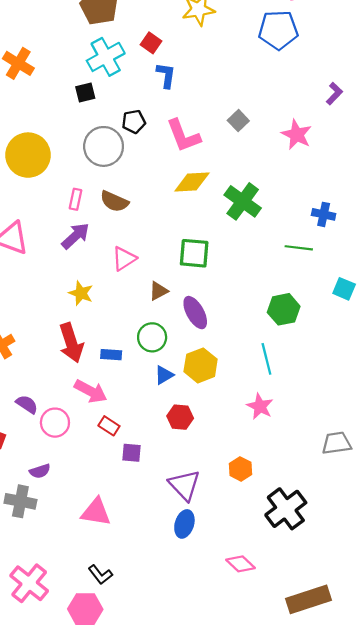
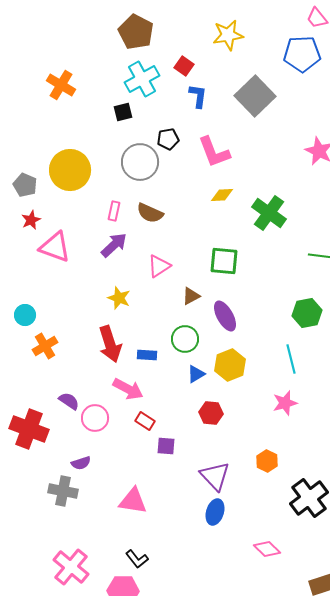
gray square: (238, 121) -> (255, 96), moved, size x2.0
yellow diamond: (192, 182) -> (222, 195), size x0.7
pink star: (260, 406) -> (285, 403), turned 30

